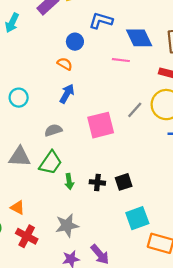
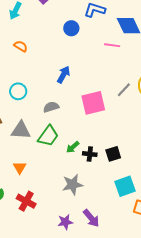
orange semicircle: (65, 64) -> (21, 46), moved
cyan circle: (19, 98) -> (18, 91), moved
green arrow: (69, 181) -> (73, 147), moved, turned 56
orange triangle: (17, 208) -> (20, 168), moved, turned 32
gray star: (67, 225) -> (73, 185), moved

